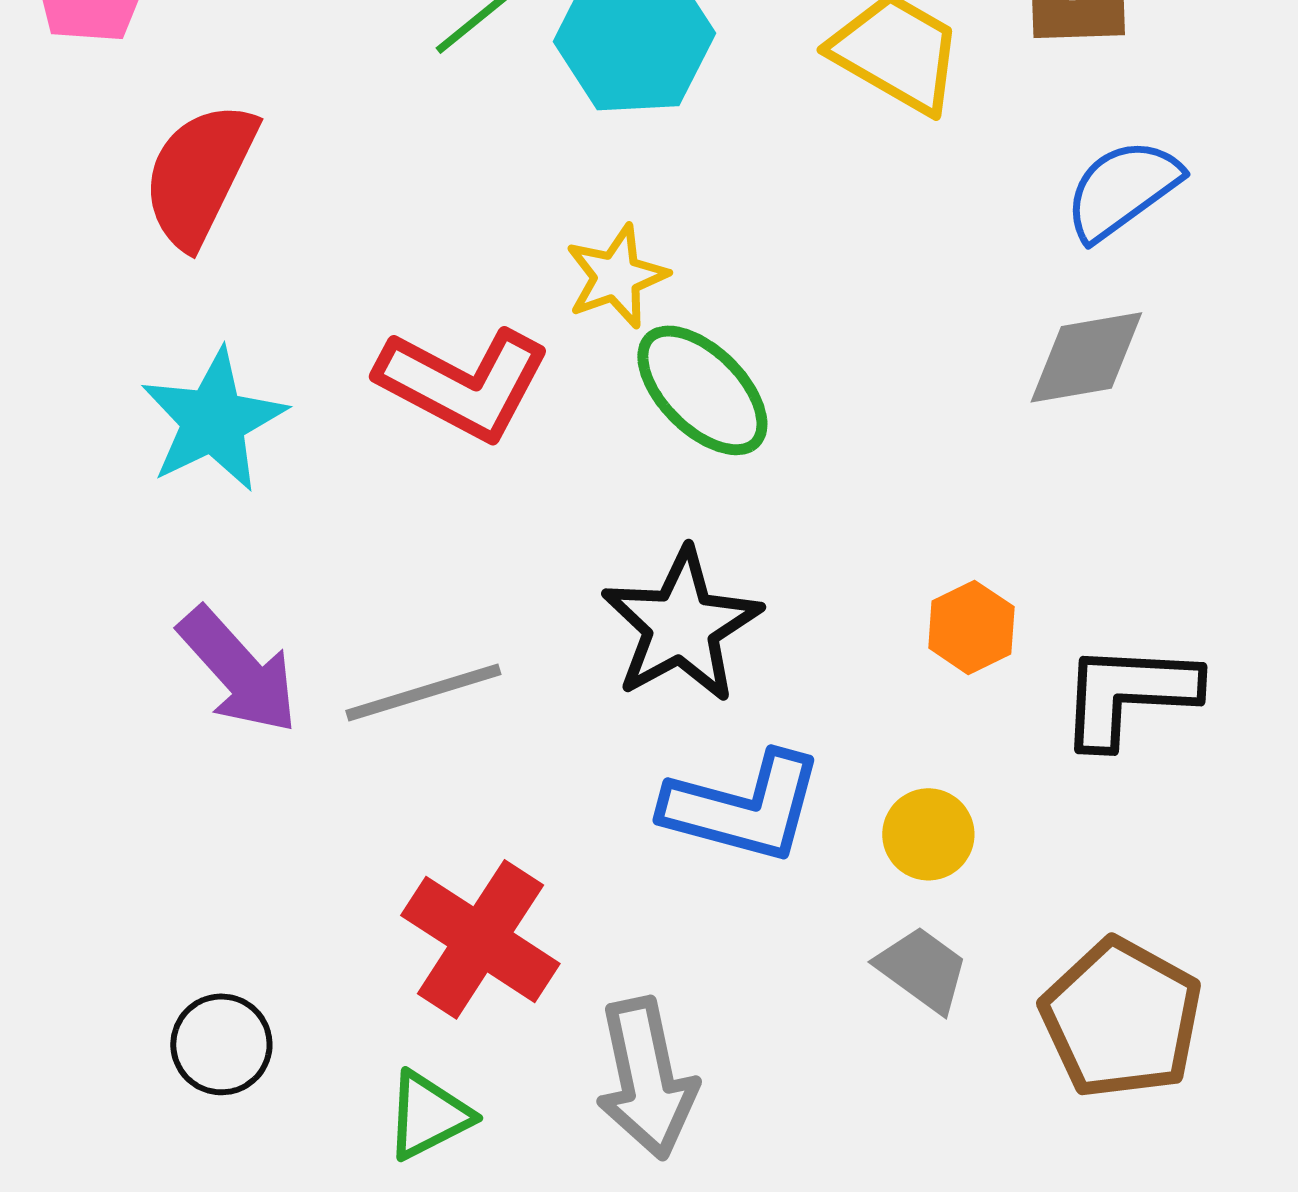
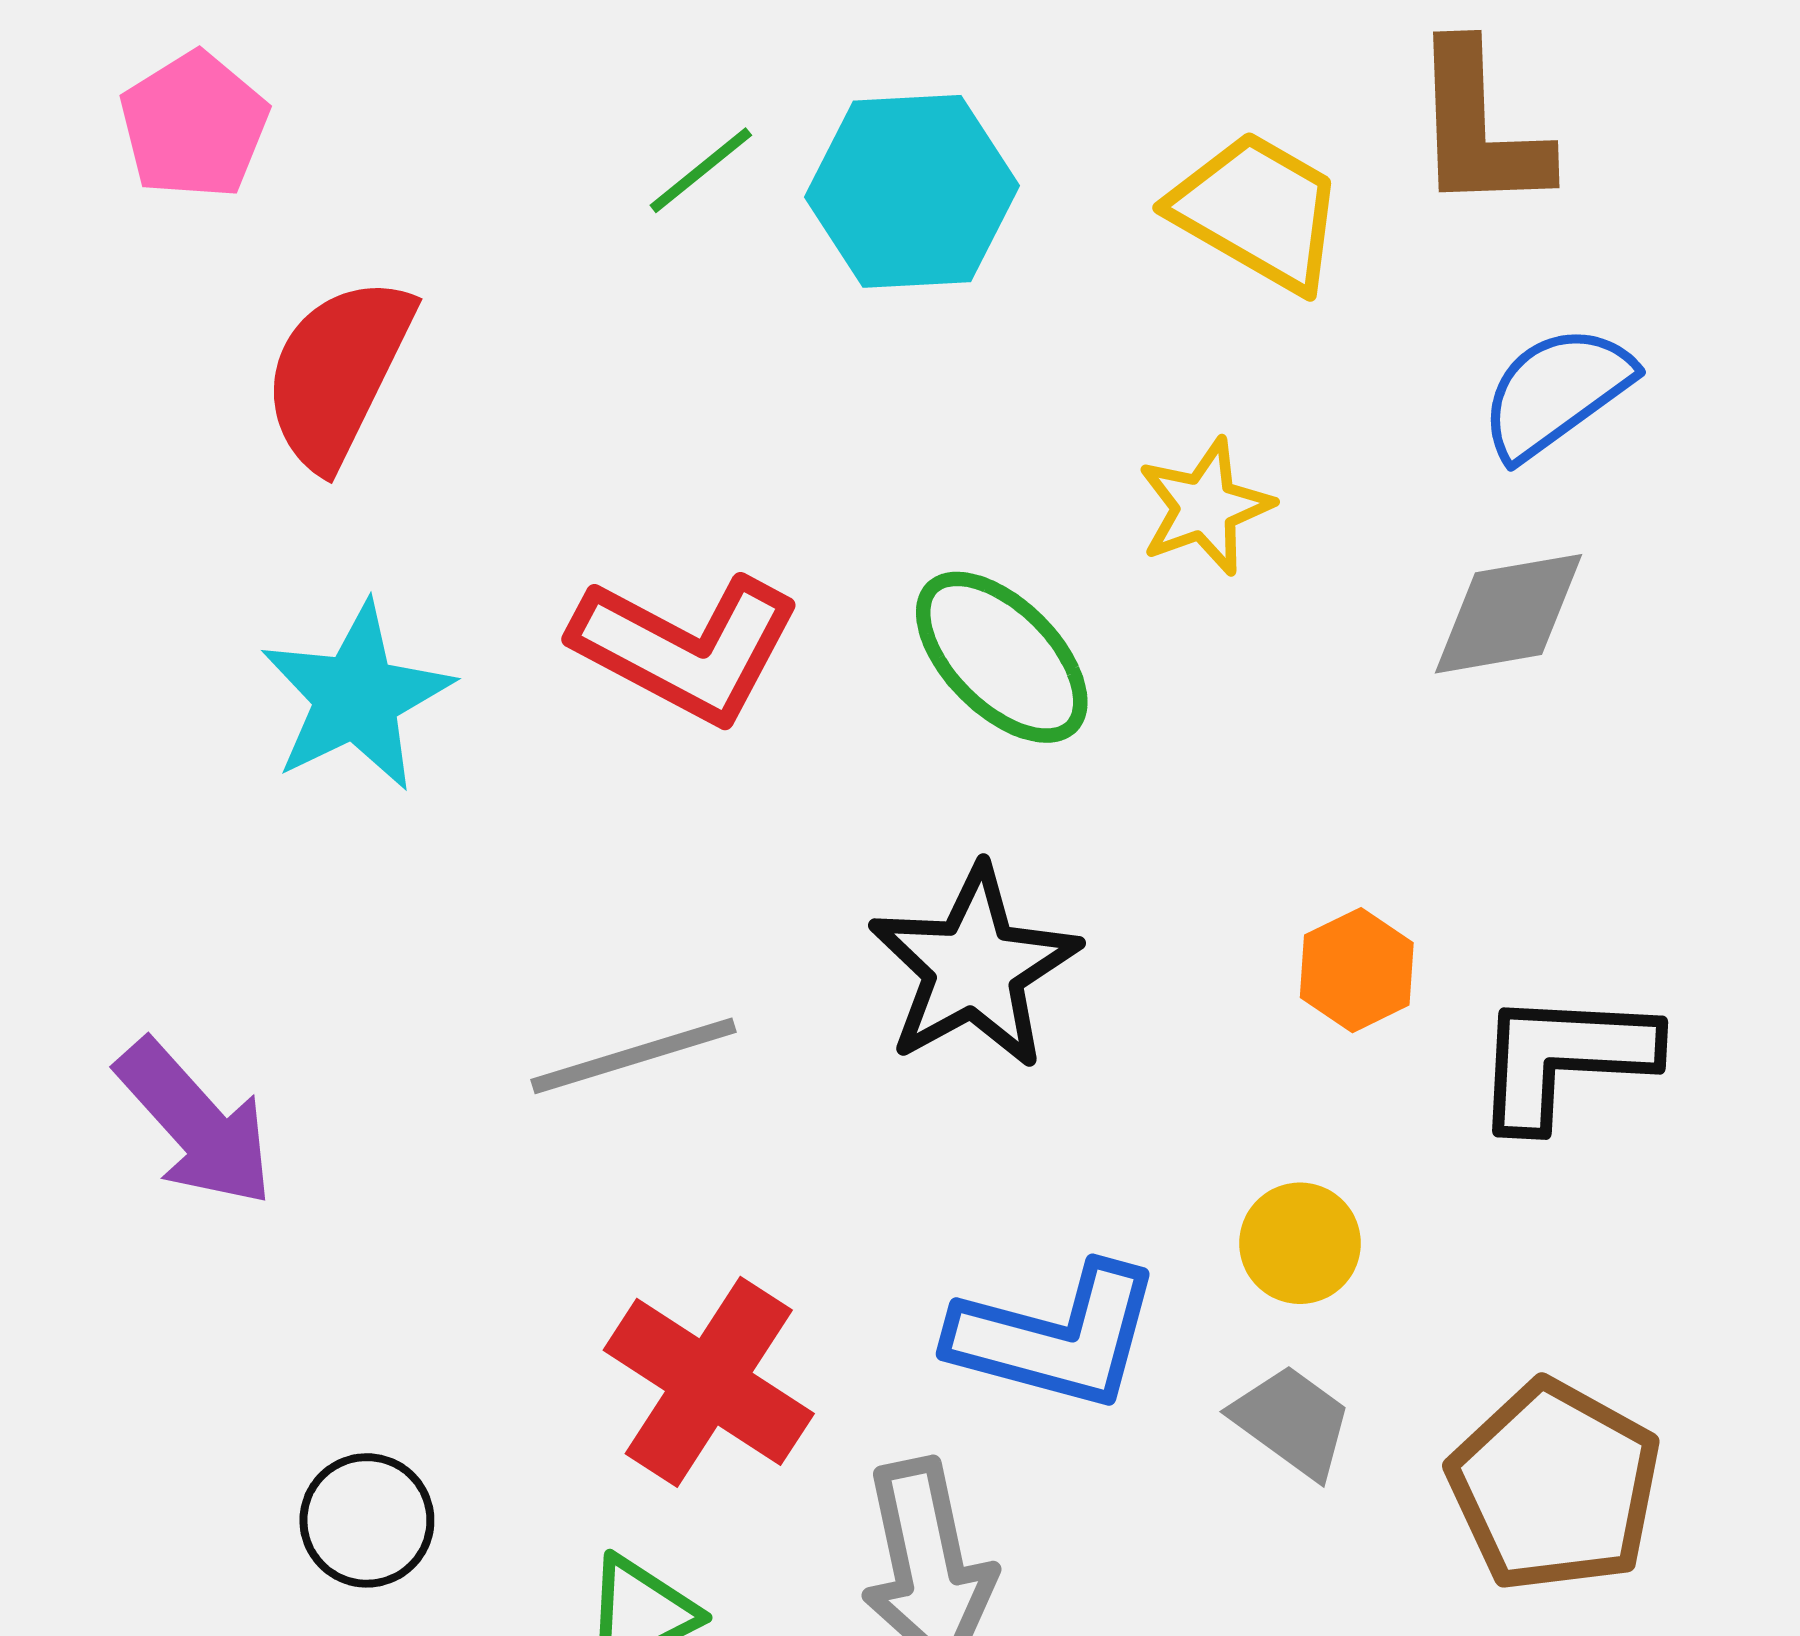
yellow star: (616, 276) -> (1205, 507), moved
purple arrow: (238, 670) -> (195, 1123), moved
blue L-shape: (743, 807) -> (1056, 1337), moved

